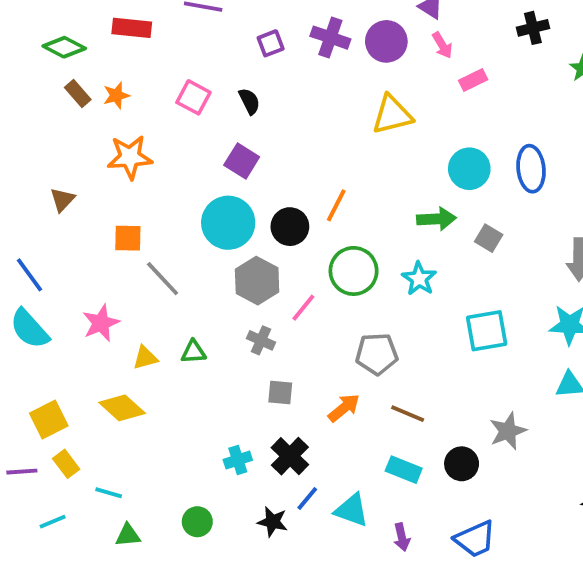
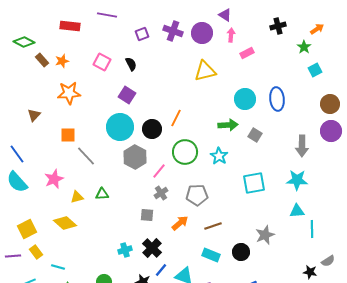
pink arrow: (442, 45) -> (231, 35), turned -144
green diamond: (64, 47) -> (24, 42), moved
gray cross: (261, 340) -> (161, 193), moved, turned 32
brown line: (408, 414) -> (213, 226), turned -42

